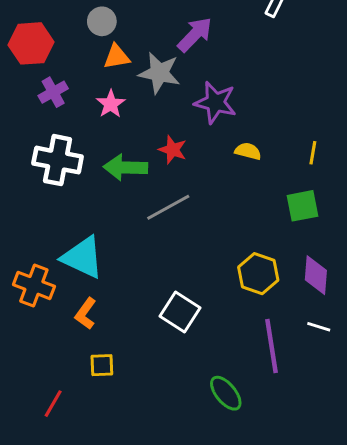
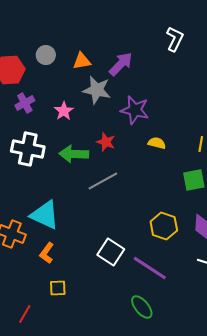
gray circle: (102, 21) -> (46, 55), moved
orange triangle: (117, 57) -> (82, 61), moved
purple line: (272, 346) -> (150, 268), moved, turned -48

